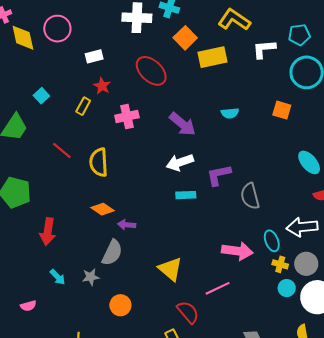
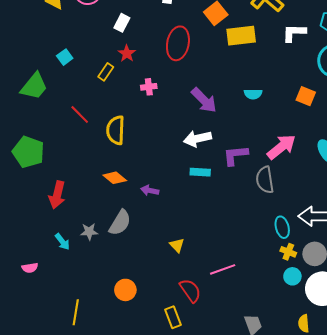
white rectangle: (94, 56) -> (122, 23), turned -54
red ellipse: (151, 71) -> (178, 43), turned 52
pink cross: (127, 116) -> (149, 87), size x0.7
purple arrow: (127, 225) -> (150, 190), moved
pink arrow: (237, 251) -> (281, 147), moved, turned -52
yellow triangle: (170, 269) -> (177, 245), size x0.6
gray star: (91, 277) -> (89, 232), moved
orange circle: (120, 305) -> (125, 290), moved

